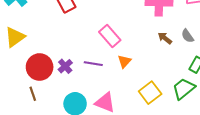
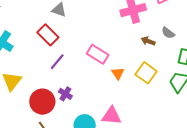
purple line: (93, 64) -> (57, 62), moved, turned -42
yellow square: (150, 93) -> (146, 73), moved

